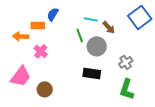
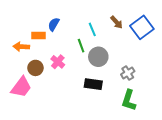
cyan line: (91, 19) -> (92, 29), turned 56
brown arrow: (109, 27) -> (117, 22), moved
pink cross: (41, 51) -> (58, 62), moved
brown circle: (45, 89) -> (35, 68), moved

